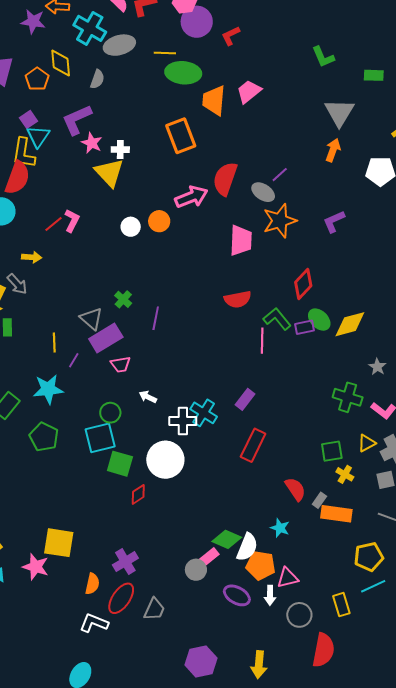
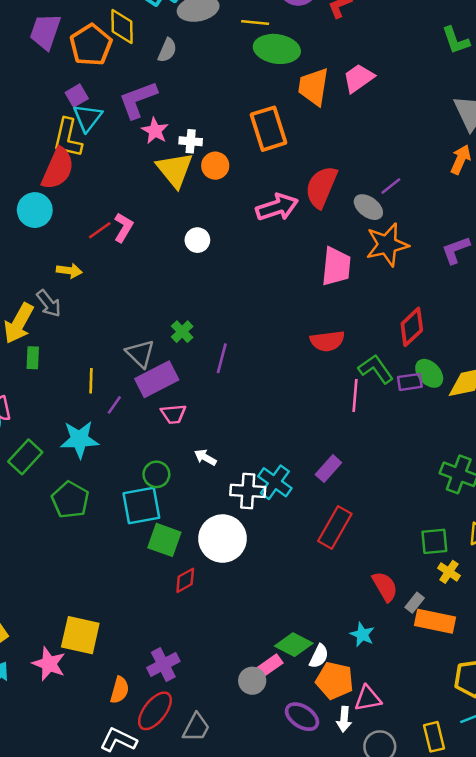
orange pentagon: (37, 79) -> (91, 45), size x1.4
orange circle: (159, 221) -> (215, 166), moved
white semicircle: (247, 547) -> (319, 656), size x0.7

